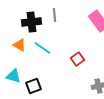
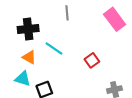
black cross: (32, 22) -> (28, 29), moved
orange triangle: (20, 45) -> (29, 57), moved

